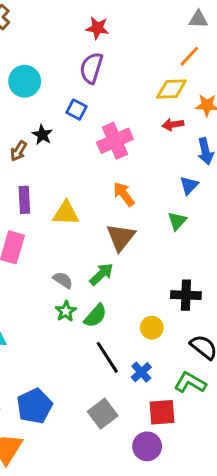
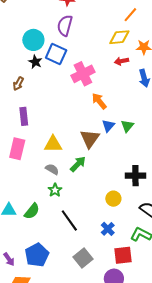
cyan circle: (25, 81) -> (33, 40), moved
blue square: (76, 110) -> (56, 54), size x1.5
black star: (42, 135) -> (35, 62), moved
blue triangle: (189, 185) -> (108, 126), moved
orange arrow: (124, 194) -> (99, 101), moved
yellow triangle: (66, 213) -> (53, 144), moved
green semicircle: (95, 316) -> (32, 211), moved
black line: (107, 357) -> (69, 221), moved

